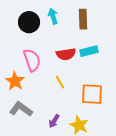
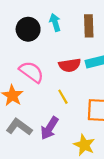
pink semicircle: (32, 60) -> (31, 72), turned -35
purple arrow: (54, 121) -> (49, 128), moved, size x1.5

